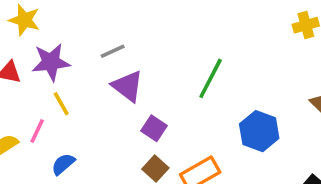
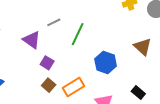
gray line: (113, 51) -> (54, 22), moved

